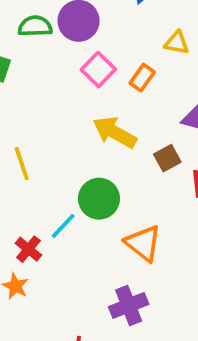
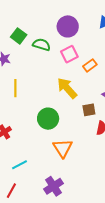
green semicircle: (35, 26) -> (42, 45), moved
cyan line: (63, 226) -> (19, 165), moved
purple cross: (129, 305) -> (54, 186), moved, turned -30

